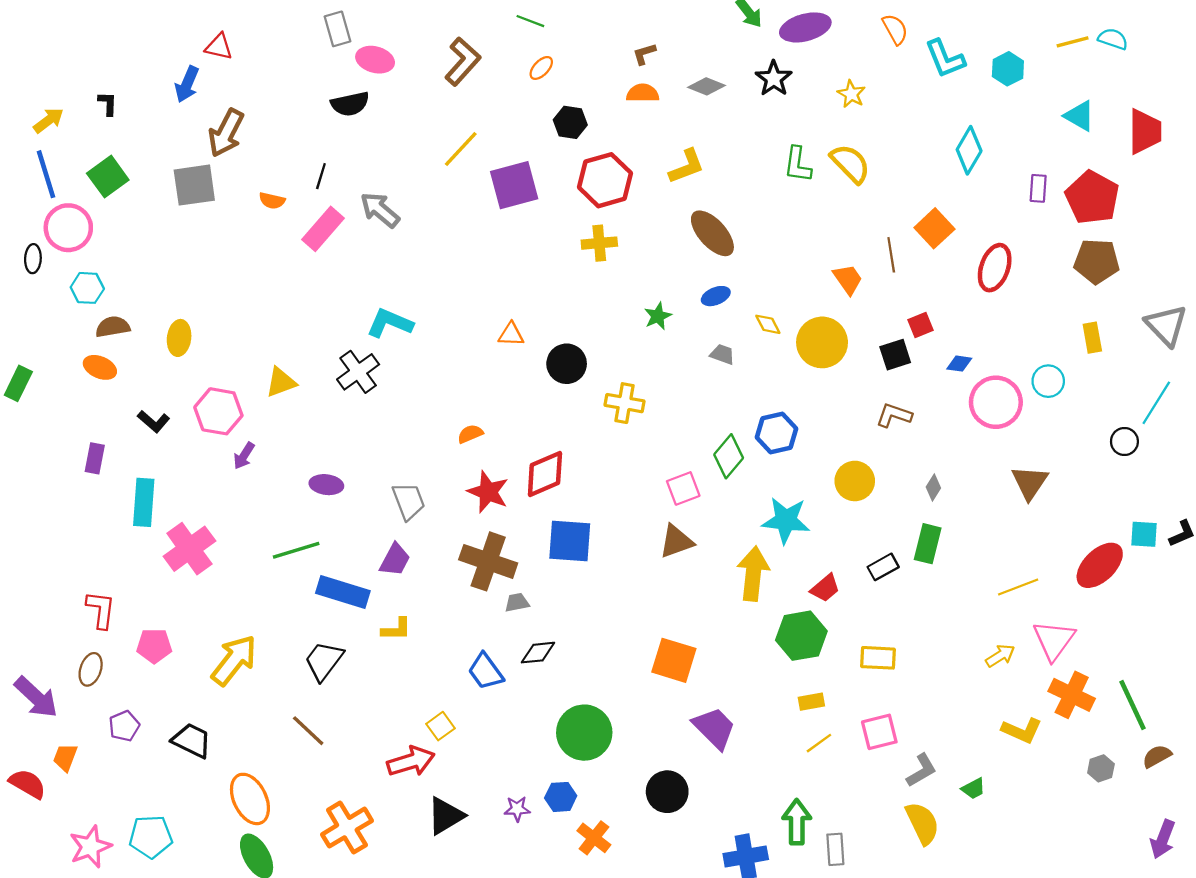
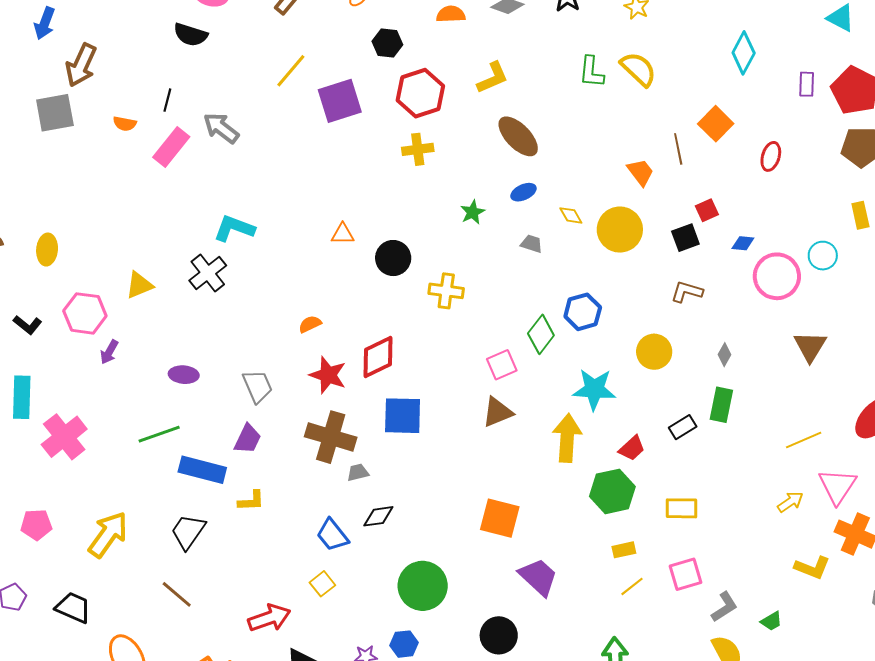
black semicircle: (350, 104) -> (191, 35), turned 32
red ellipse: (995, 268) -> (771, 156), size x0.7
yellow square: (441, 726) -> (322, 584), moved

